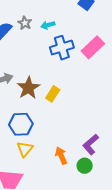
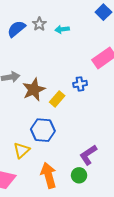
blue cross: (62, 48) -> (80, 84), moved, size x0.6
blue hexagon: (21, 124) -> (43, 130), moved
orange arrow: (61, 156) -> (49, 175), moved, size x1.4

